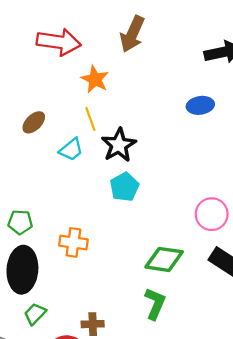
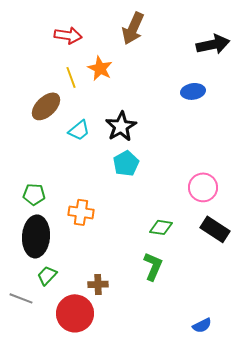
red arrow: (59, 42) -> (68, 35), size x0.7
yellow line: (90, 119) -> (71, 77), moved
brown ellipse: (34, 122) -> (46, 106), size x1.4
green diamond: (164, 259) -> (161, 227), size x0.7

